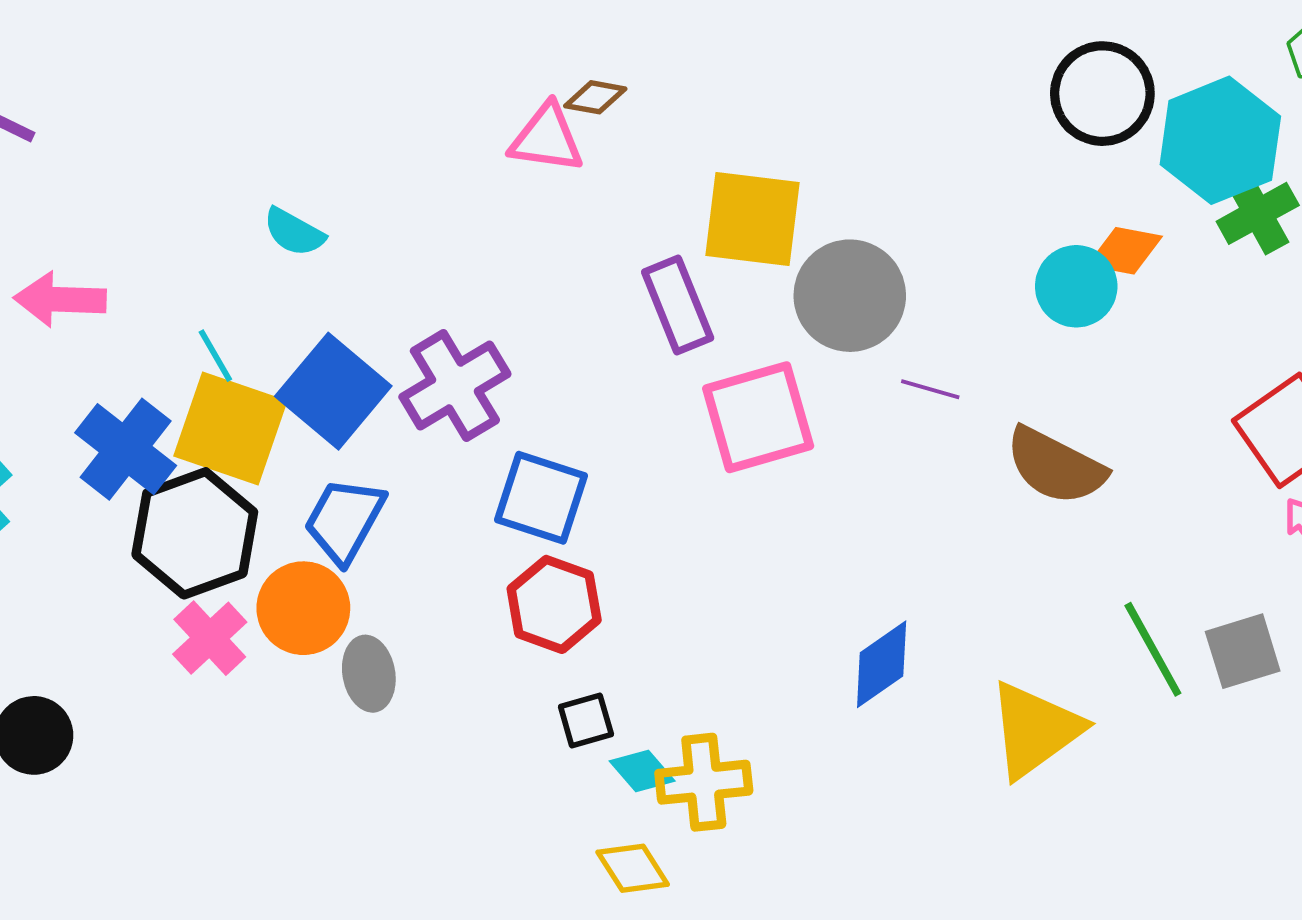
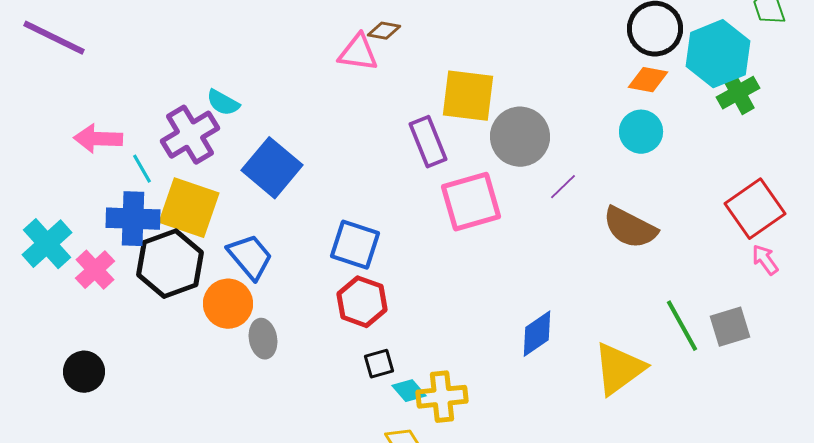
orange diamond: (1125, 251) -> (648, 80), moved
cyan line: (215, 356) -> (142, 169), moved
purple cross: (455, 385) -> (190, 135), moved
purple line: (930, 389) -> (563, 187), turned -60
blue square: (333, 391) -> (272, 168), moved
blue cross: (126, 449) -> (133, 219), turned -36
blue trapezoid: (345, 520) -> (250, 257), turned 111
pink cross: (210, 638) -> (95, 270), moved

